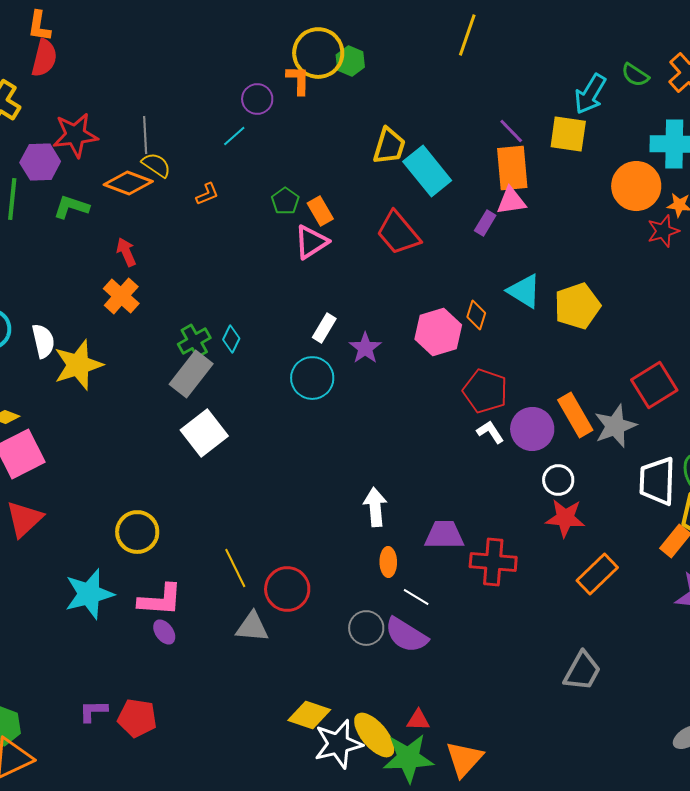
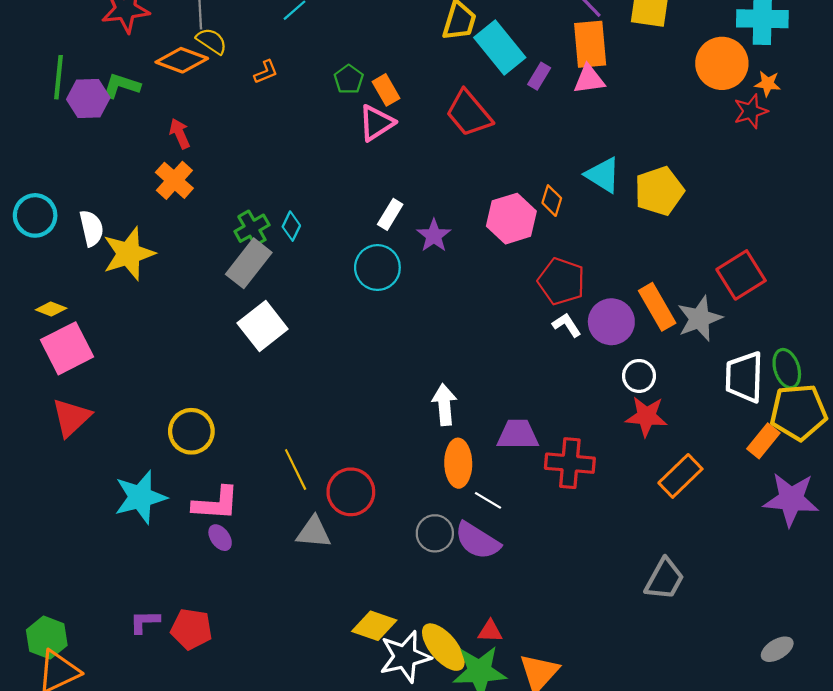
purple hexagon: (40, 162) -> (88, 98), moved
purple rectangle: (485, 223) -> (539, 76), moved
orange ellipse: (388, 562) -> (458, 463), size x1.5

